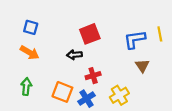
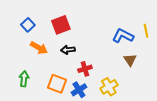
blue square: (31, 27) -> (28, 25), turned 32
red square: (90, 34) -> (61, 25), moved
blue L-shape: (135, 39) -> (123, 36), turned 35
orange arrow: (30, 53) -> (39, 48), moved

